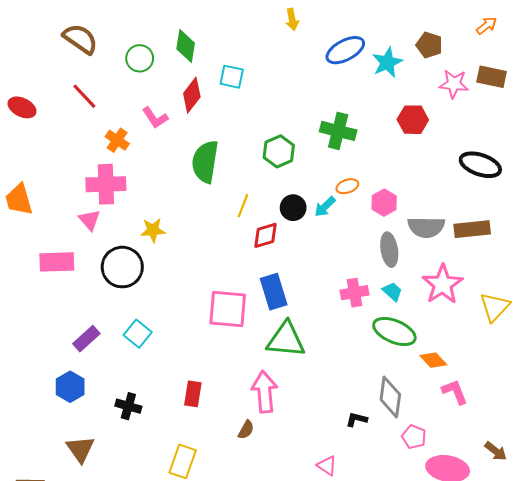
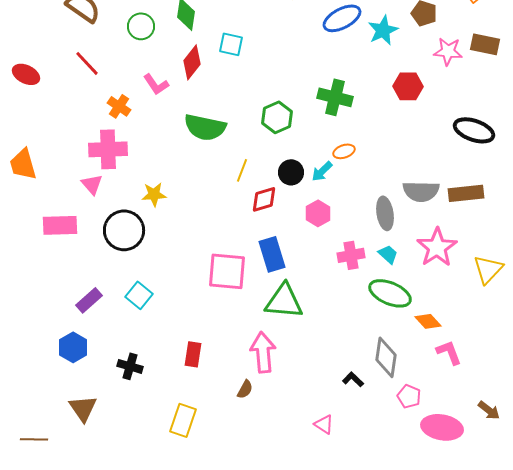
green semicircle: (205, 162) -> (205, 127), turned -87
pink hexagon: (384, 203) -> (318, 213), moved
black L-shape: (357, 419) -> (353, 379), turned 30

